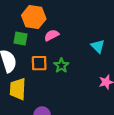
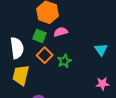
green square: (20, 39) -> (39, 36), moved
orange square: (39, 63) -> (45, 55), turned 35

